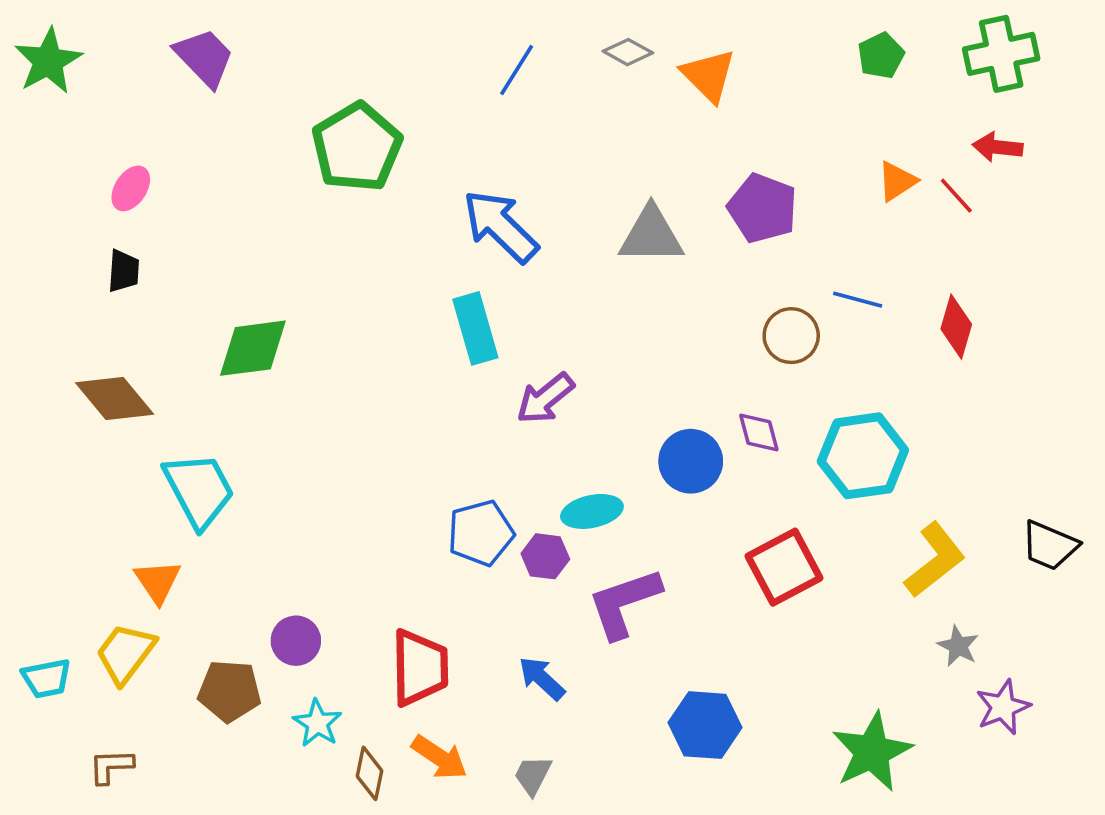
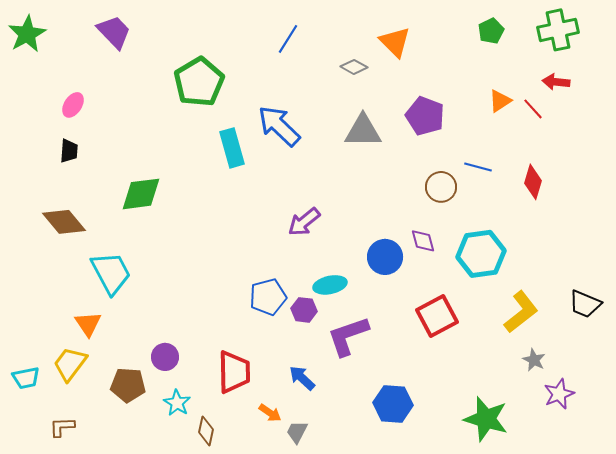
gray diamond: (628, 52) -> (354, 67), moved
cyan rectangle: (475, 328) -> (232, 148), moved
green star: (872, 752) -> (486, 419), turned -30
orange arrow: (439, 757) -> (270, 413), moved, size x0.7

